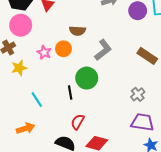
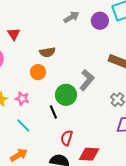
gray L-shape: (103, 50) -> (87, 80), moved
pink star: (44, 52) -> (22, 98), moved

